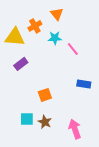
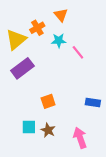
yellow triangle: (15, 37) -> (16, 39), turned -45
purple rectangle: (21, 64) -> (22, 68), size x1.5
blue rectangle: (84, 84) -> (93, 102), moved

